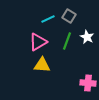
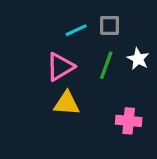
gray square: (69, 16) -> (110, 25), turned -32
pink cross: (88, 83) -> (129, 121), moved

